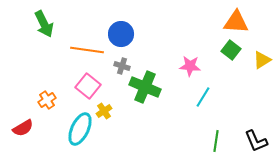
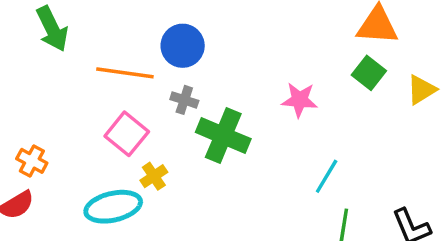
cyan line: (203, 97) -> (327, 176), moved
orange cross: (47, 100) -> (32, 161), moved, turned -30
cyan ellipse: (80, 129) -> (113, 207), turned 52

